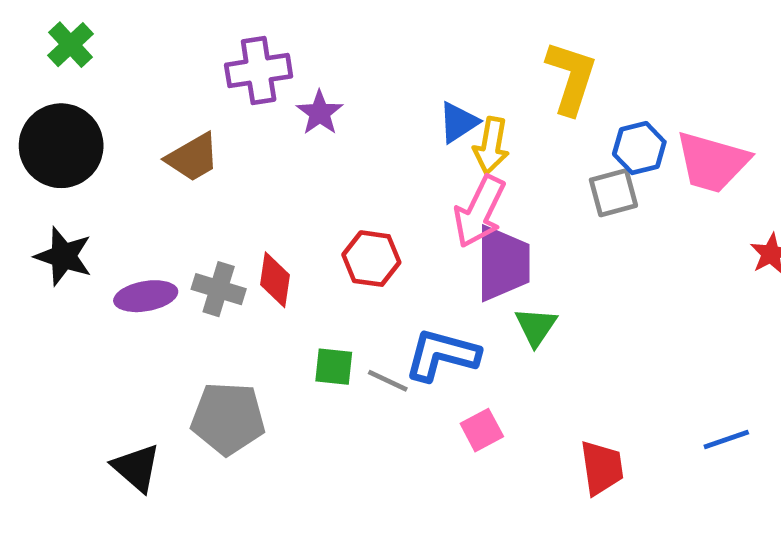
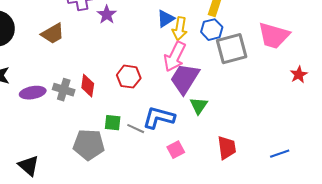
blue hexagon: (639, 148) -> (212, 30), moved
gray square: (613, 193) -> (232, 49), size x1.5
purple trapezoid: (503, 263) -> (185, 79), turned -148
gray pentagon: (228, 418) -> (89, 145), moved
red trapezoid: (602, 468) -> (227, 148), moved

